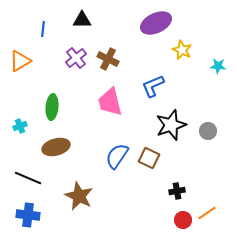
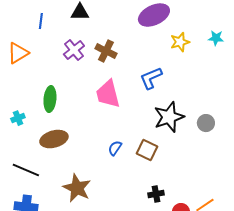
yellow star: (182, 50) -> (180, 42), turned 30
cyan star: (218, 66) -> (216, 38), moved
blue semicircle: (117, 156) -> (115, 148), size x0.6
black cross: (177, 191) -> (156, 194), moved

